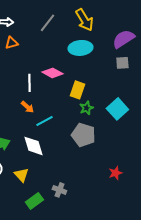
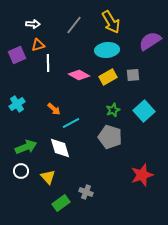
gray square: (122, 63) -> (133, 75), moved
white line: (29, 83) -> (48, 63), moved
yellow rectangle: (77, 90) -> (108, 77), moved, turned 42
red star: (115, 173) -> (142, 175), size x1.6

